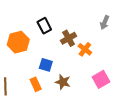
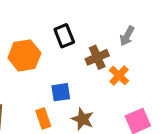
gray arrow: (105, 22) -> (127, 36), moved
blue square: (46, 65) -> (61, 92), turned -32

